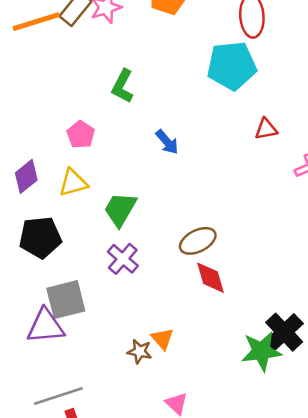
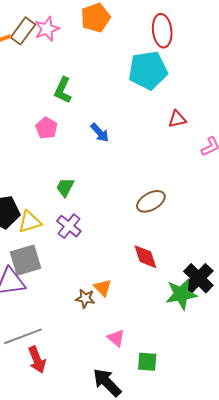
pink pentagon: (81, 134) -> (46, 128), moved
yellow triangle: (73, 183) -> (30, 222), moved
green trapezoid: (120, 209) -> (65, 187), size x0.7
brown ellipse: (198, 241) -> (151, 201), moved
red diamond: (210, 278) -> (145, 257), moved

